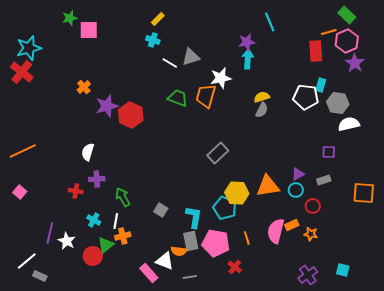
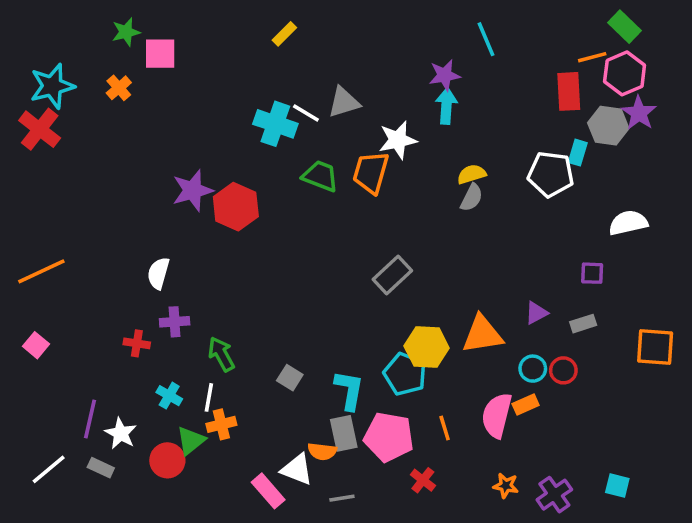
cyan cross: (153, 40) -> (275, 124), moved, size x1.6
orange cross: (84, 87) -> (119, 88), moved
gray hexagon: (338, 103) -> (608, 126), moved
cyan circle: (296, 190) -> (533, 369), moved
orange star: (311, 234) -> (506, 486), moved
gray rectangle: (40, 276) -> (101, 468), moved

